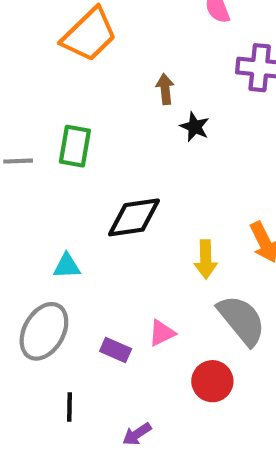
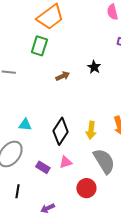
brown arrow: (165, 89) -> (63, 76), moved, turned 64
green rectangle: (75, 146) -> (39, 46), moved
black diamond: (134, 217) -> (61, 131), moved, turned -56

